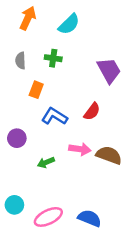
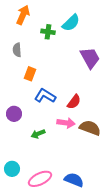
cyan semicircle: (69, 24) -> (71, 23), moved
green cross: (53, 58) -> (48, 32), moved
red semicircle: (92, 112) -> (74, 102), moved

